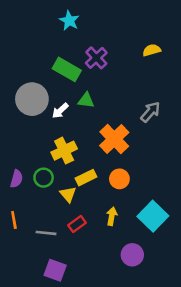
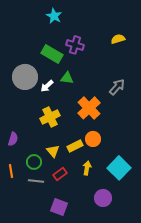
purple cross: (96, 58) -> (75, 45), turned -30
green circle: (44, 178) -> (34, 162), moved
yellow rectangle: (86, 178) -> (75, 146), moved
purple square: (55, 270) -> (59, 207), moved

